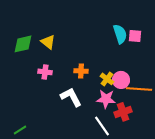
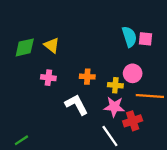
yellow cross: (107, 79) -> (115, 85), turned -32
pink circle: (121, 80) -> (133, 73), moved

